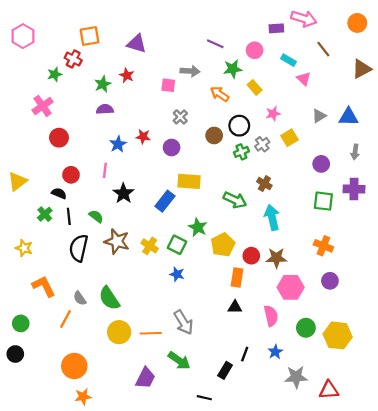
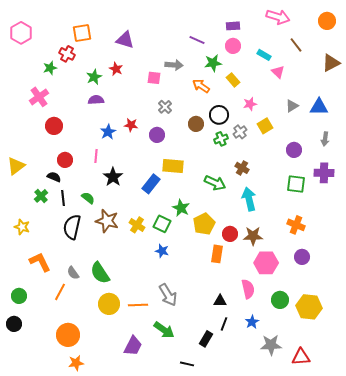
purple rectangle: (276, 28) -> (233, 26), moved
black triangle: (235, 307) -> (220, 301), moved

